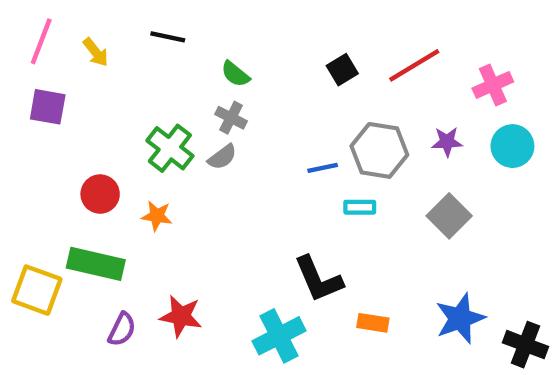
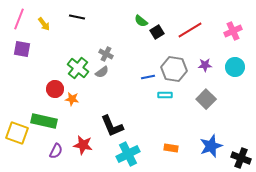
green semicircle: (235, 74) -> (141, 21), moved
pink cross: (493, 85) -> (233, 31), moved
red circle: (100, 194) -> (55, 89), moved
black L-shape: (318, 279) -> (112, 126), moved

